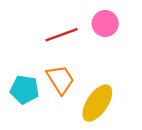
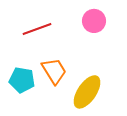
red line: (61, 35) -> (37, 29), moved

